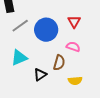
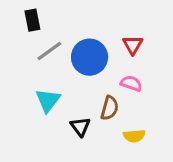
cyan triangle: (19, 58) -> (48, 100), turned -30
black triangle: (40, 75) -> (80, 127), turned -32

